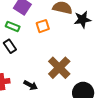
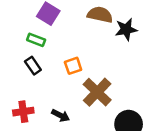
orange square: (43, 26) -> (73, 66), moved

